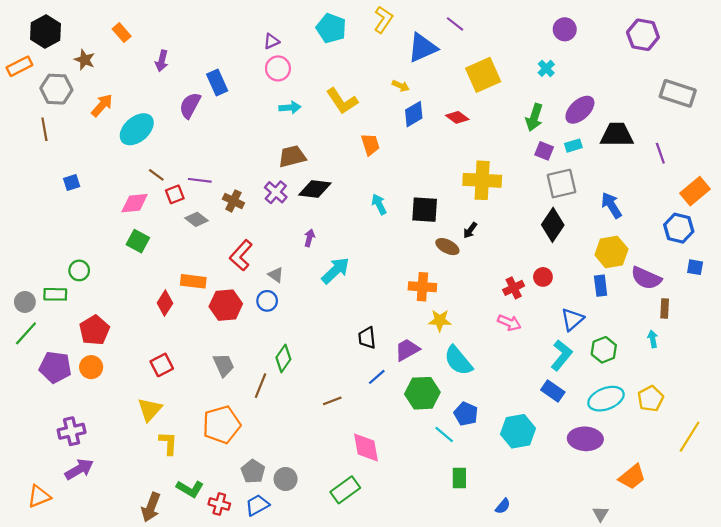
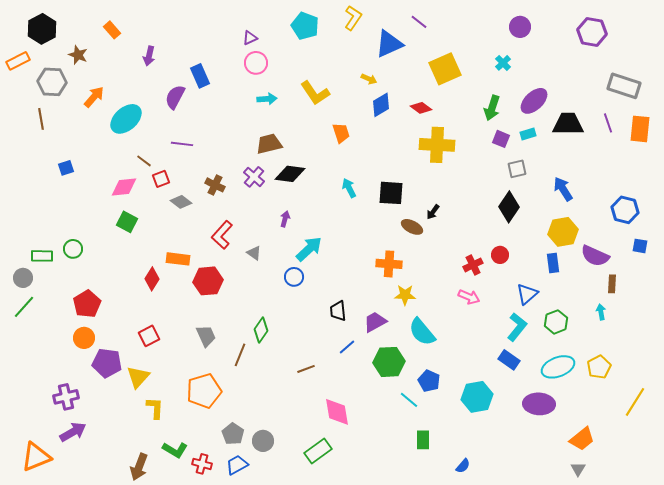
purple line: (660, 153) -> (608, 123), moved
purple line: (200, 180) -> (182, 144), moved
yellow cross: (482, 180) -> (437, 145), moved
gray square: (561, 184) -> (517, 169), size x0.7
orange rectangle: (695, 191) -> (640, 129), moved, turned -44
green rectangle: (55, 294) -> (42, 256), moved
blue circle: (267, 301) -> (294, 277), moved
purple pentagon: (55, 367) -> (107, 363), moved
orange triangle: (39, 496) -> (36, 457), size x1.4
gray triangle: (601, 514) -> (578, 469), moved

